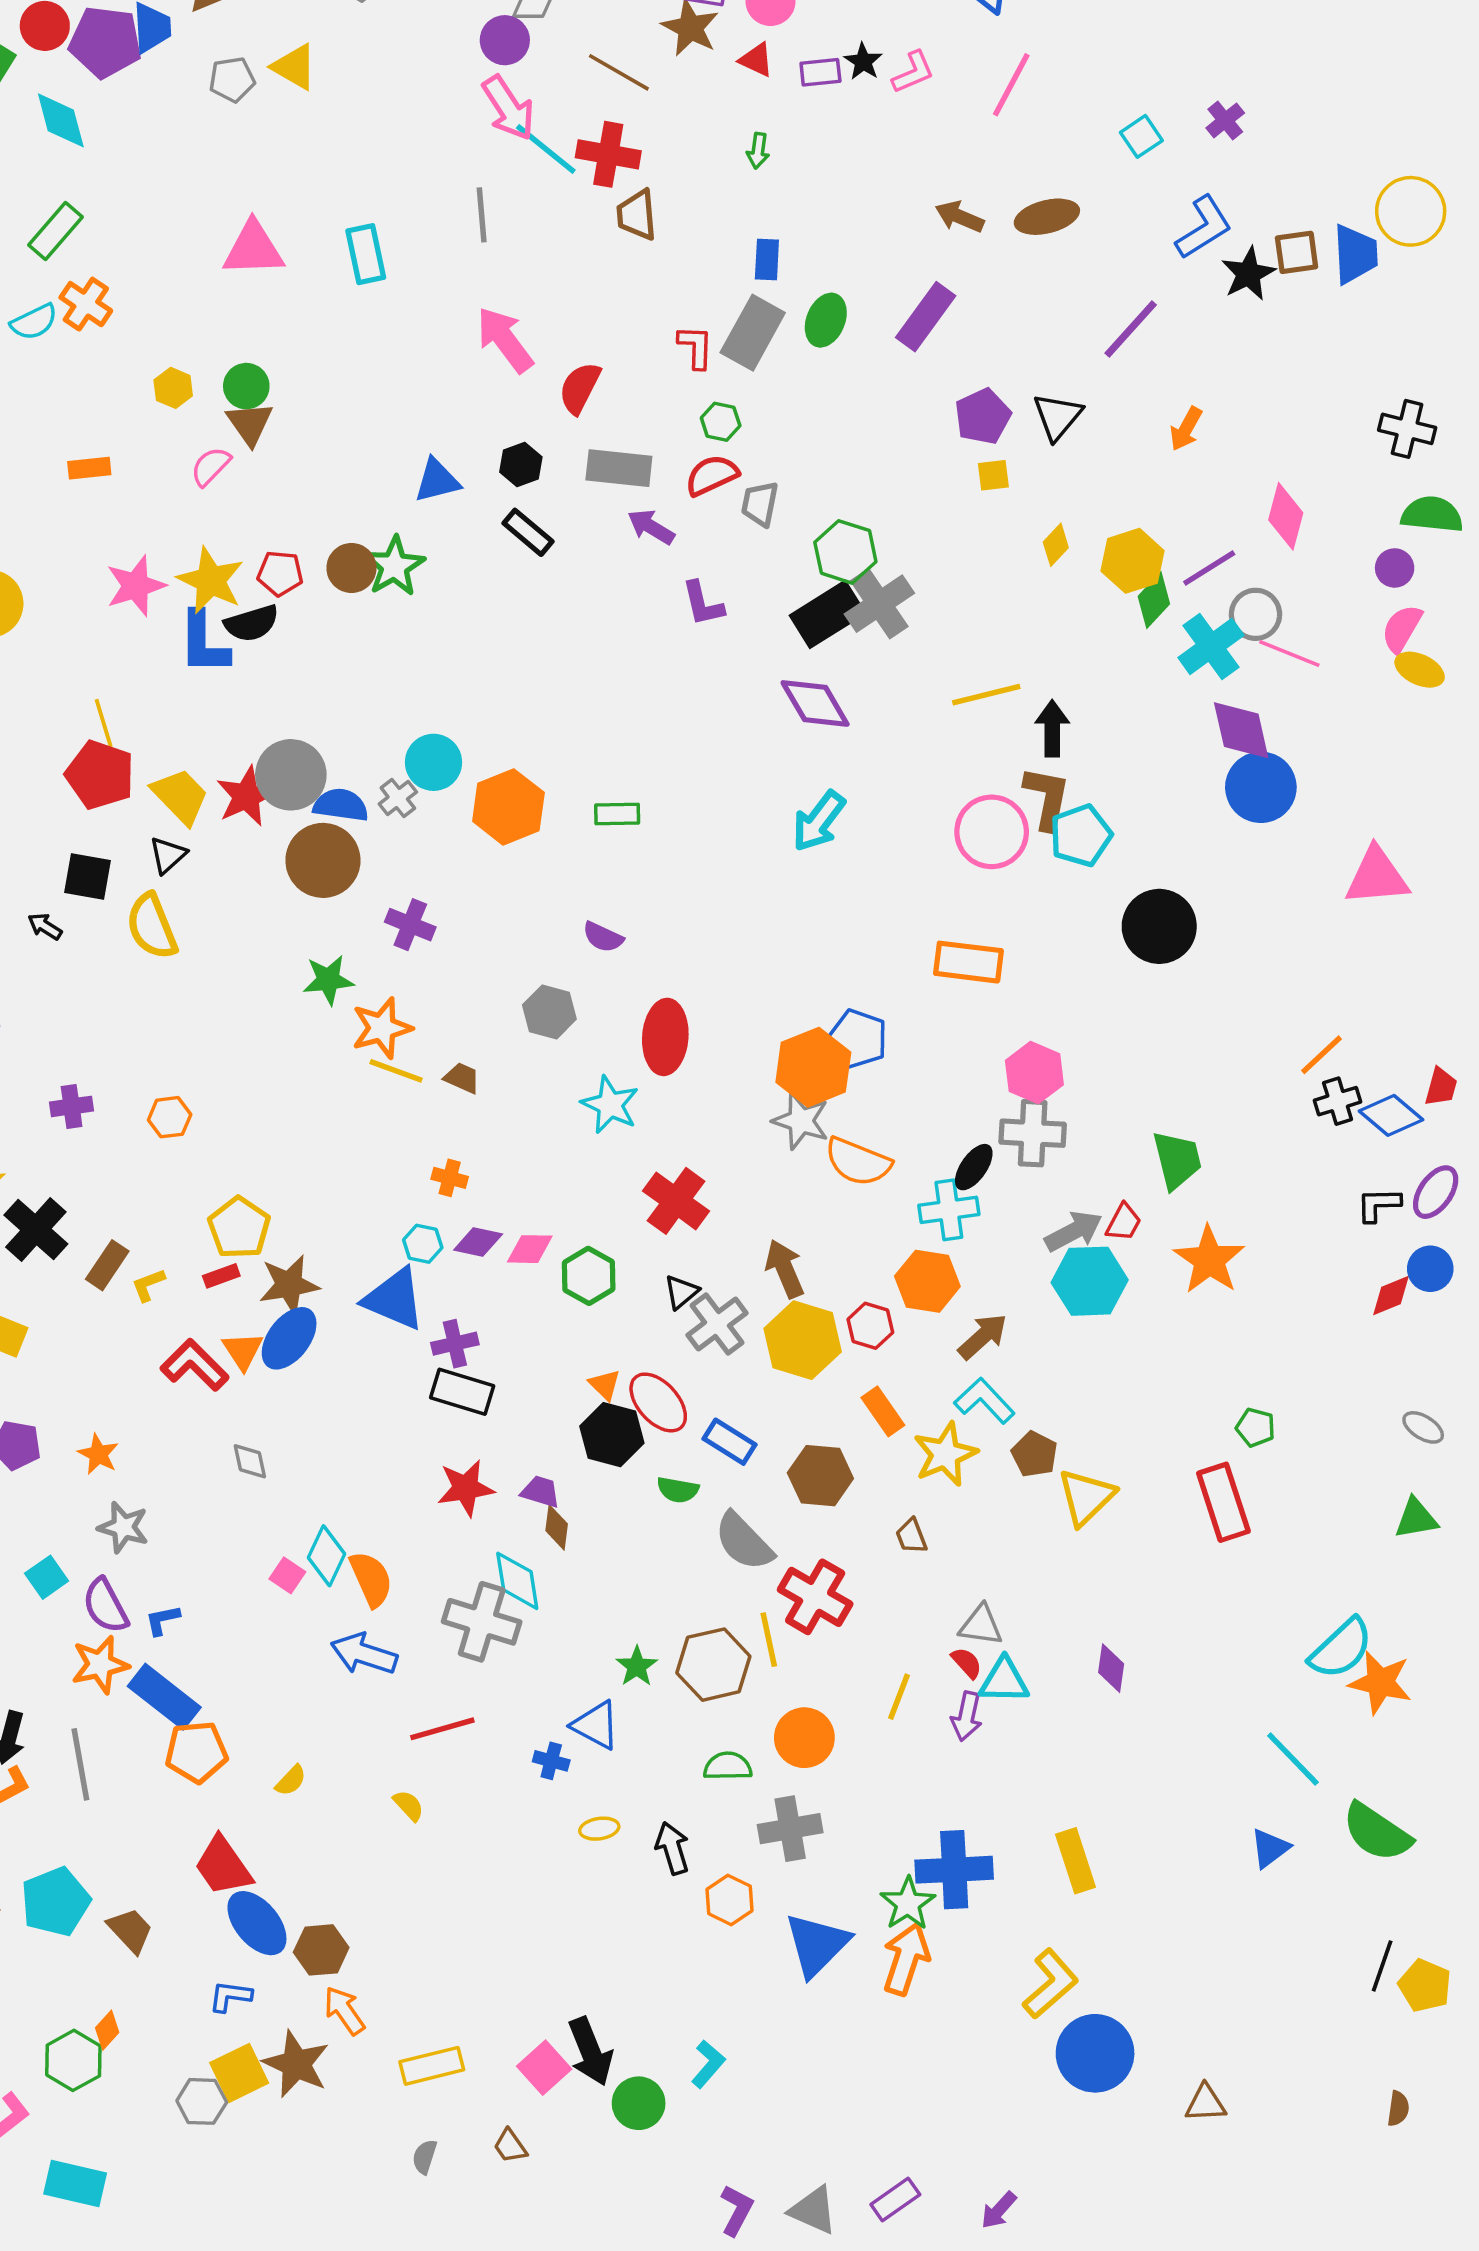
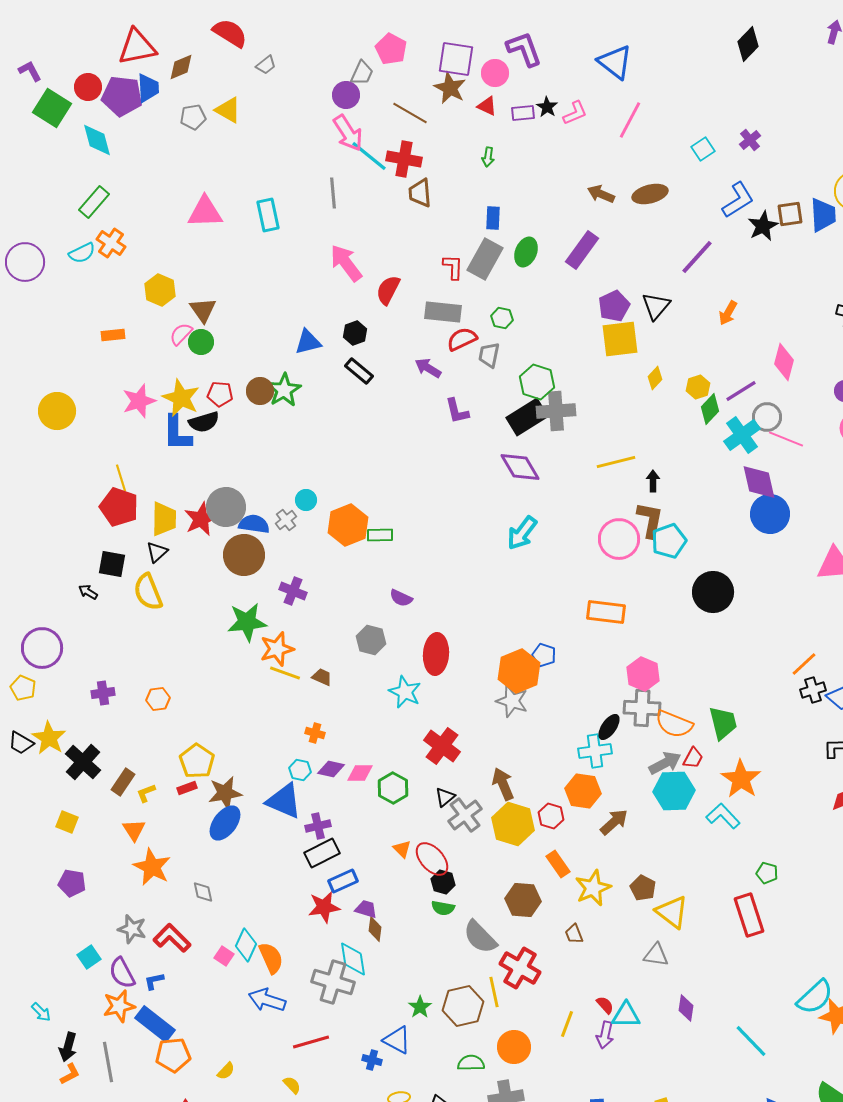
green circle: (246, 386) -> (201, 342), moved
yellow hexagon: (173, 388) -> (160, 290), size x1.4
green hexagon: (721, 422) -> (502, 318), moved
gray rectangle: (619, 468) -> (443, 312), moved
yellow square: (993, 475) -> (620, 339), size x2.0
yellow hexagon: (1132, 561) -> (698, 387), size x0.7
gray cross: (879, 604) -> (556, 411), turned 30
black arrow: (1052, 728) -> (653, 481), size x0.7
cyan circle: (434, 762) -> (306, 500), size x0.7
yellow trapezoid: (180, 796) -> (164, 519), turned 45
green rectangle: (617, 814) -> (380, 535), moved
green star: (328, 980) -> (247, 622), size x1.4
blue pentagon: (858, 1039) -> (544, 655), size x0.7
orange semicircle: (858, 1162) -> (674, 724), moved
orange triangle: (243, 1351) -> (134, 830), moved
red L-shape: (195, 1365) -> (172, 938), moved
black rectangle: (462, 1392) -> (322, 853), turned -44
cyan L-shape: (984, 1401) -> (723, 816), moved
black hexagon: (612, 1435) -> (443, 882), moved, size x0.7
blue rectangle: (729, 1442) -> (343, 881), moved, turned -56
orange star: (98, 1454) -> (152, 867), moved, size x1.6
yellow triangle: (1086, 1497) -> (672, 912), turned -39
gray triangle: (981, 1625) -> (656, 955), moved
cyan line: (1293, 1759) -> (751, 1041), moved

